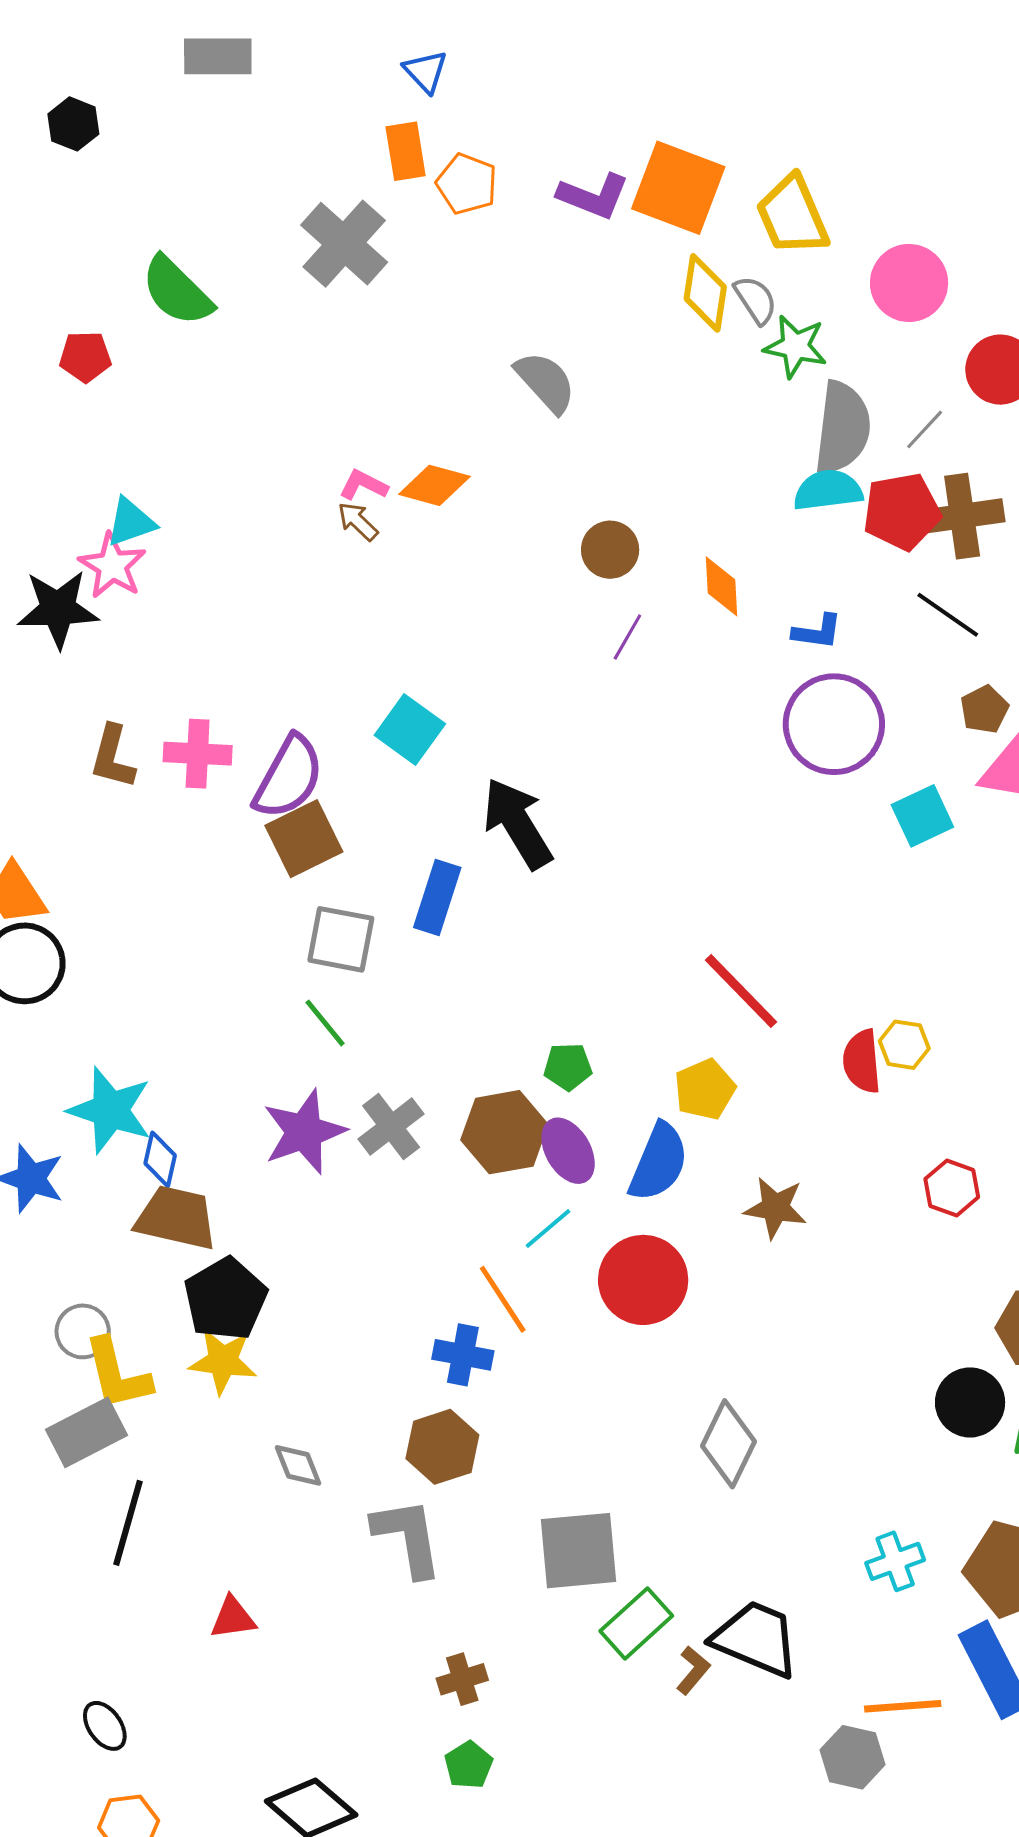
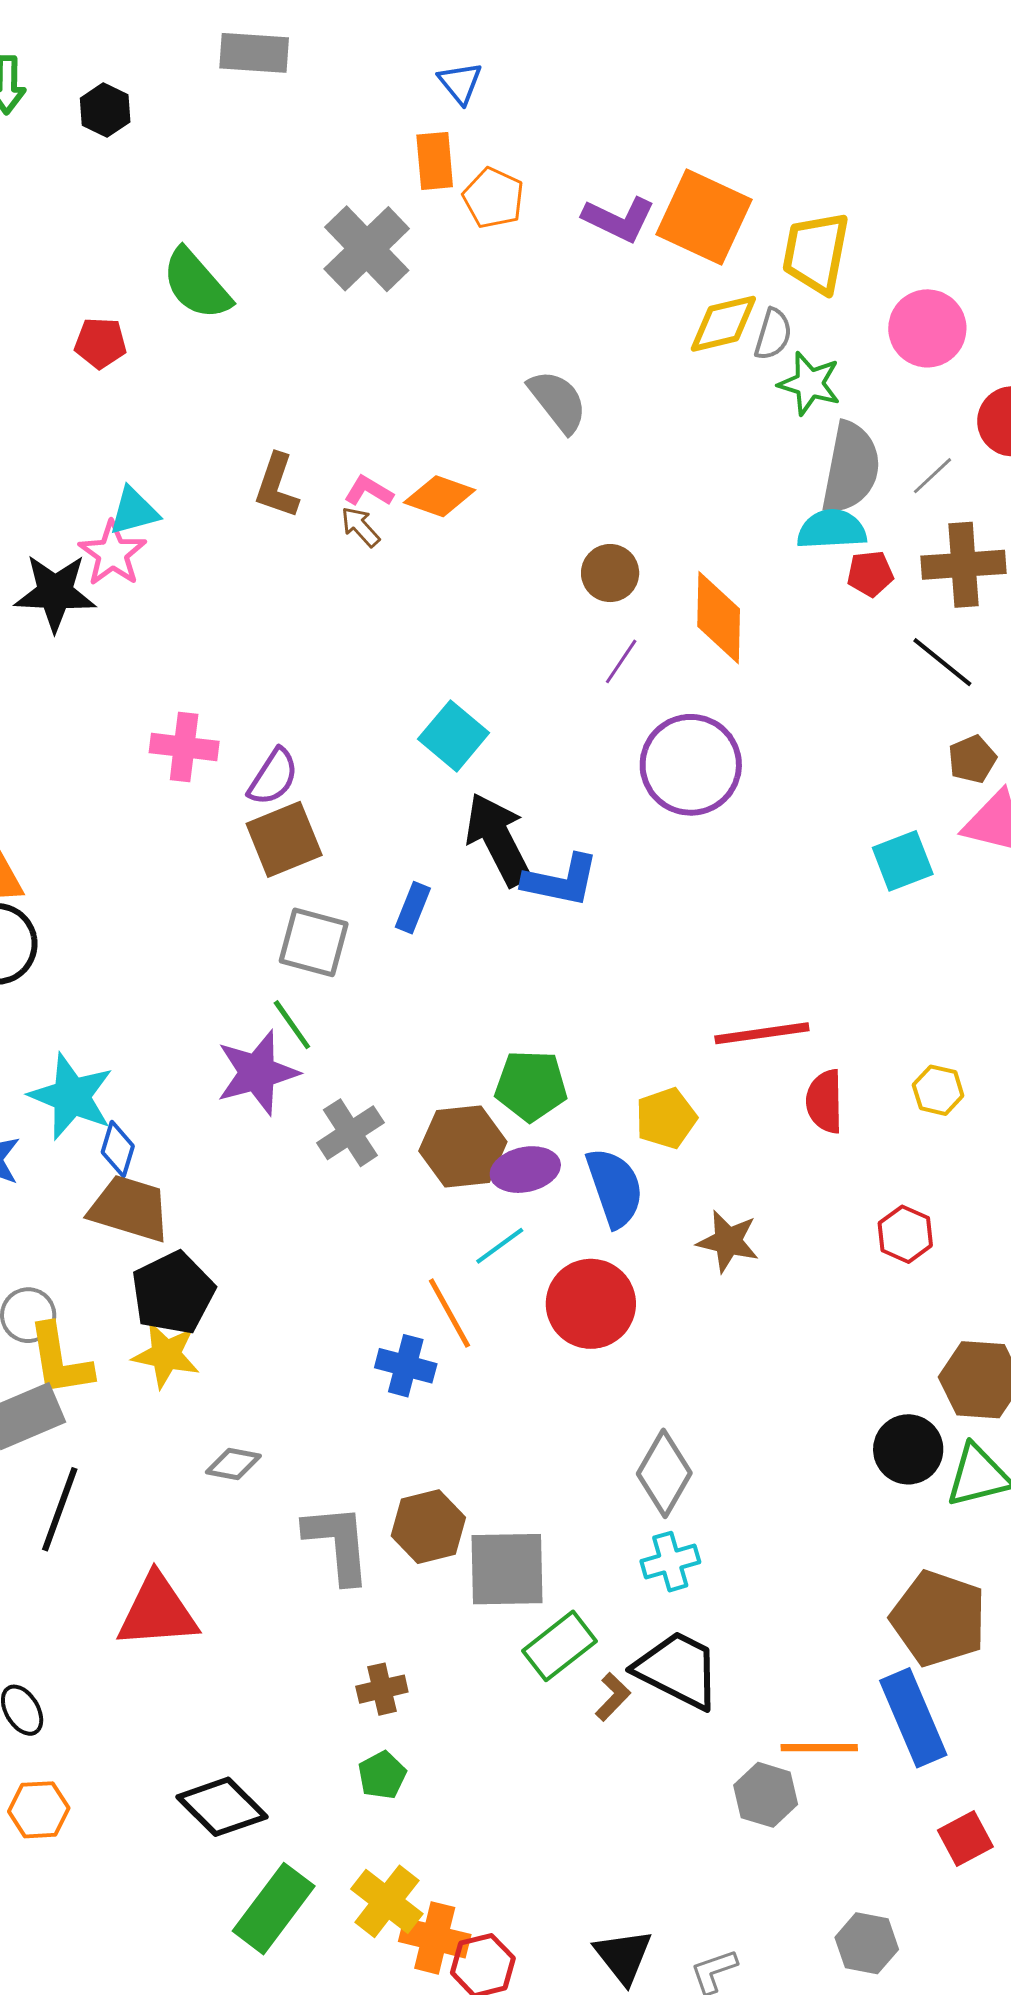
yellow trapezoid: (792, 215) -> (816, 253), turned 30
yellow diamond: (705, 293) -> (723, 324), turned 64
gray semicircle: (756, 300) -> (773, 334), turned 46
red pentagon: (902, 511) -> (870, 574), moved, size x0.6
orange diamond: (722, 586) -> (719, 618), size x1.5
blue L-shape: (817, 632) -> (561, 881), moved, size x1.5
purple circle: (834, 724) -> (691, 765), moved
cyan square: (410, 729) -> (454, 736), moved
brown L-shape: (113, 757) -> (277, 486), moved
purple semicircle: (289, 777) -> (273, 777), size x0.7
blue rectangle: (437, 898) -> (413, 908), size x0.7
red line: (741, 991) -> (762, 1033), moved, turned -58
yellow hexagon: (904, 1045) -> (938, 1090), moved
green pentagon: (568, 1067) -> (531, 1086), size x1.5
purple star: (304, 1132) -> (257, 1073), moved
purple ellipse: (568, 1151) -> (525, 1170), turned -76
blue semicircle: (659, 1162) -> (615, 1188), turned -46
brown hexagon: (442, 1447) -> (428, 1527), moved
gray diamond: (298, 1465) -> (233, 1464), turned -62
cyan cross: (895, 1561) -> (670, 1562), moved
red triangle: (233, 1618) -> (157, 1612), size x1.8

